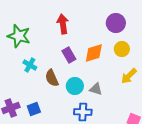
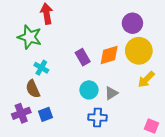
red arrow: (63, 24) -> (47, 14), moved
yellow circle: (122, 49) -> (139, 51), size x1.6
brown semicircle: (52, 78) -> (33, 89), moved
gray triangle: (96, 89) -> (111, 93), turned -48

